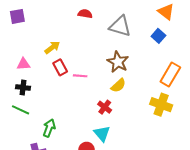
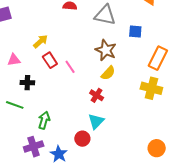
blue square: (158, 36) -> (135, 32), moved, turned -32
pink line: (80, 76) -> (70, 67), turned 56
black cross: (23, 87) -> (27, 83), moved
cyan triangle: (102, 134) -> (96, 121), turned 30

